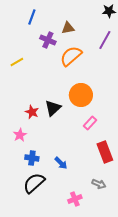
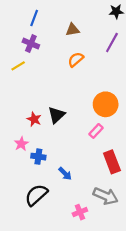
purple cross: (48, 40) -> (31, 44), moved
orange semicircle: (71, 56) -> (76, 60), size x0.7
orange circle: (81, 95) -> (106, 104), moved
blue cross: (32, 158) -> (38, 157), moved
gray arrow: (99, 184) -> (106, 196), size x1.6

